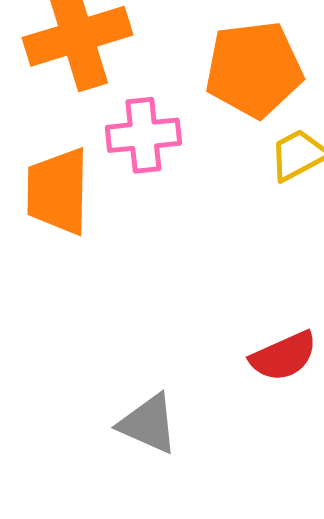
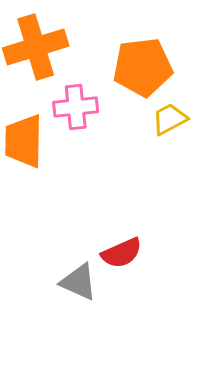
red semicircle: (284, 356) -> (122, 253), moved

